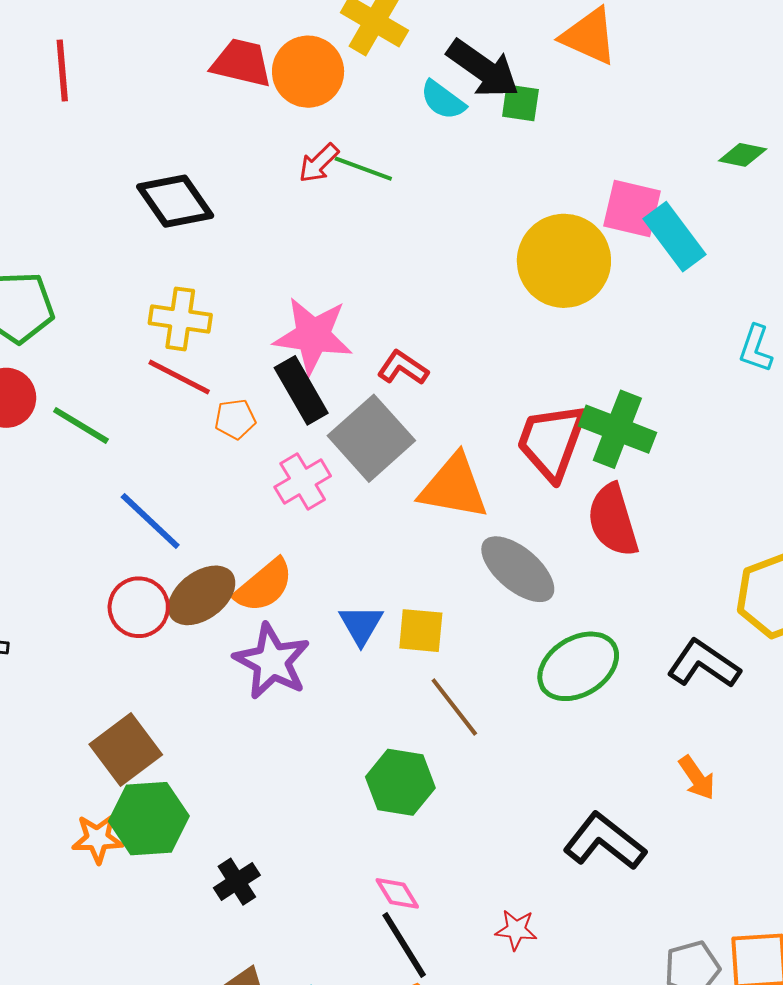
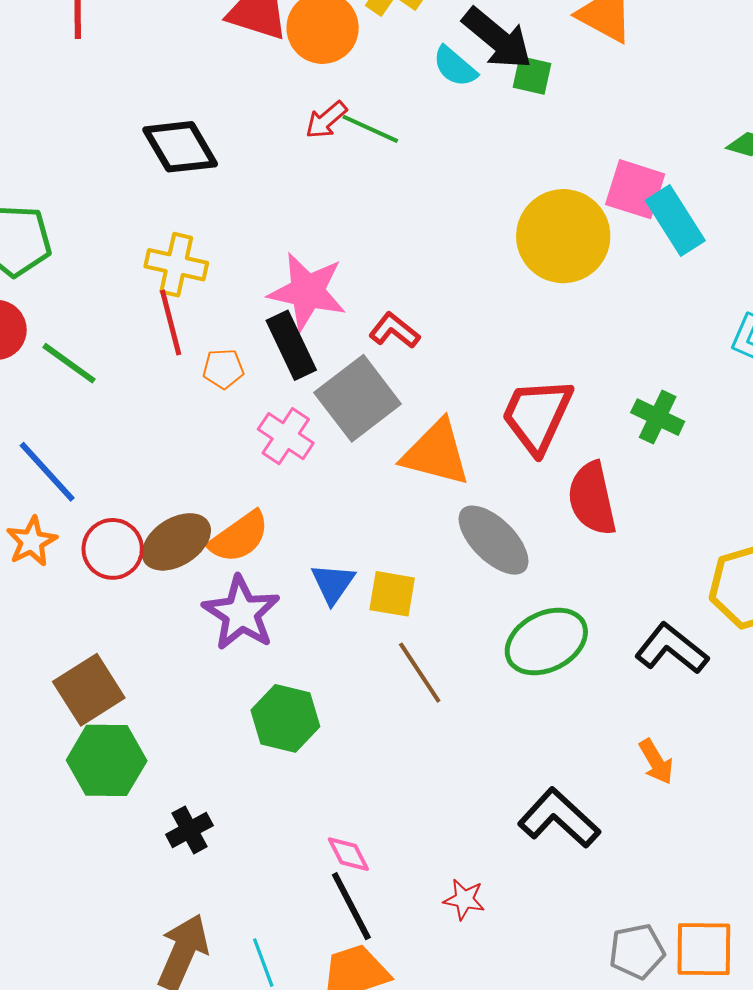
red line: (179, 377) -> (171, 322), turned 44
green cross: (617, 429) -> (658, 417), moved, size x0.7
pink cross: (303, 482) -> (286, 436), turned -30
blue line: (150, 521) -> (47, 472), moved
green hexagon: (400, 782) -> (285, 718), moved
orange star: (98, 839) -> (32, 542), moved, turned -30

